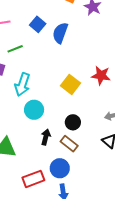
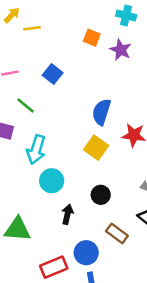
blue semicircle: (60, 33) -> (101, 112), moved
green line: (15, 49) -> (26, 105), turned 63
brown rectangle: (69, 144) -> (117, 233), moved

